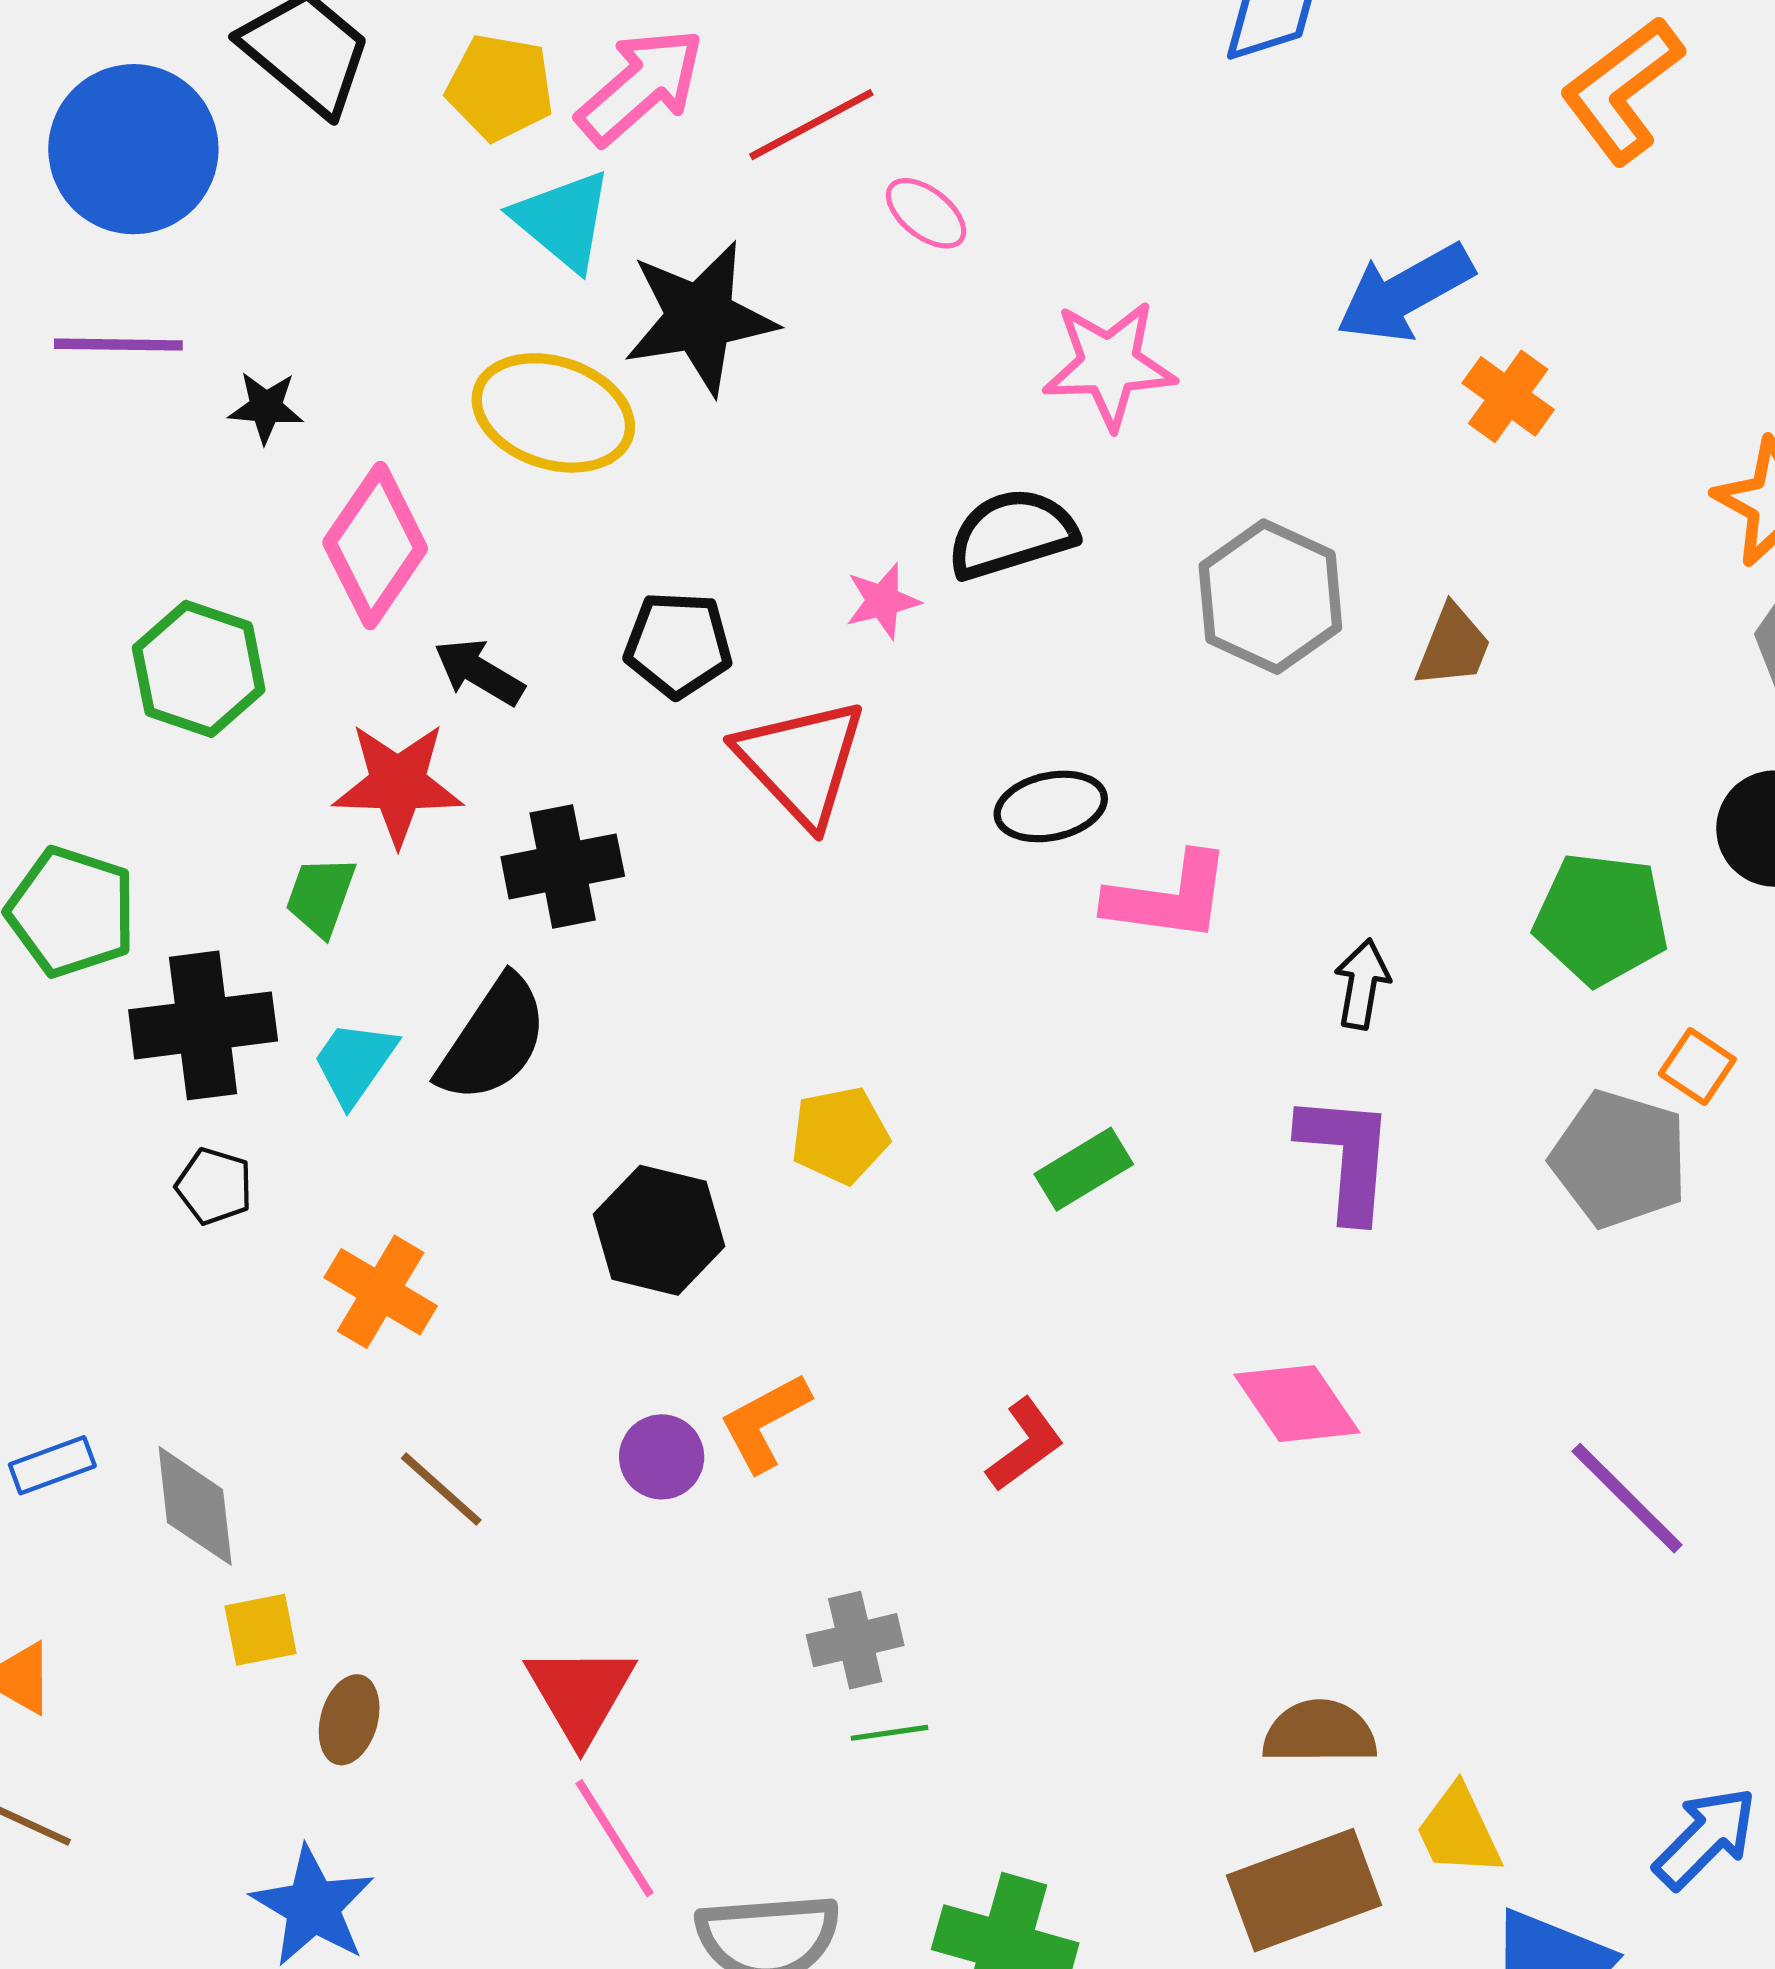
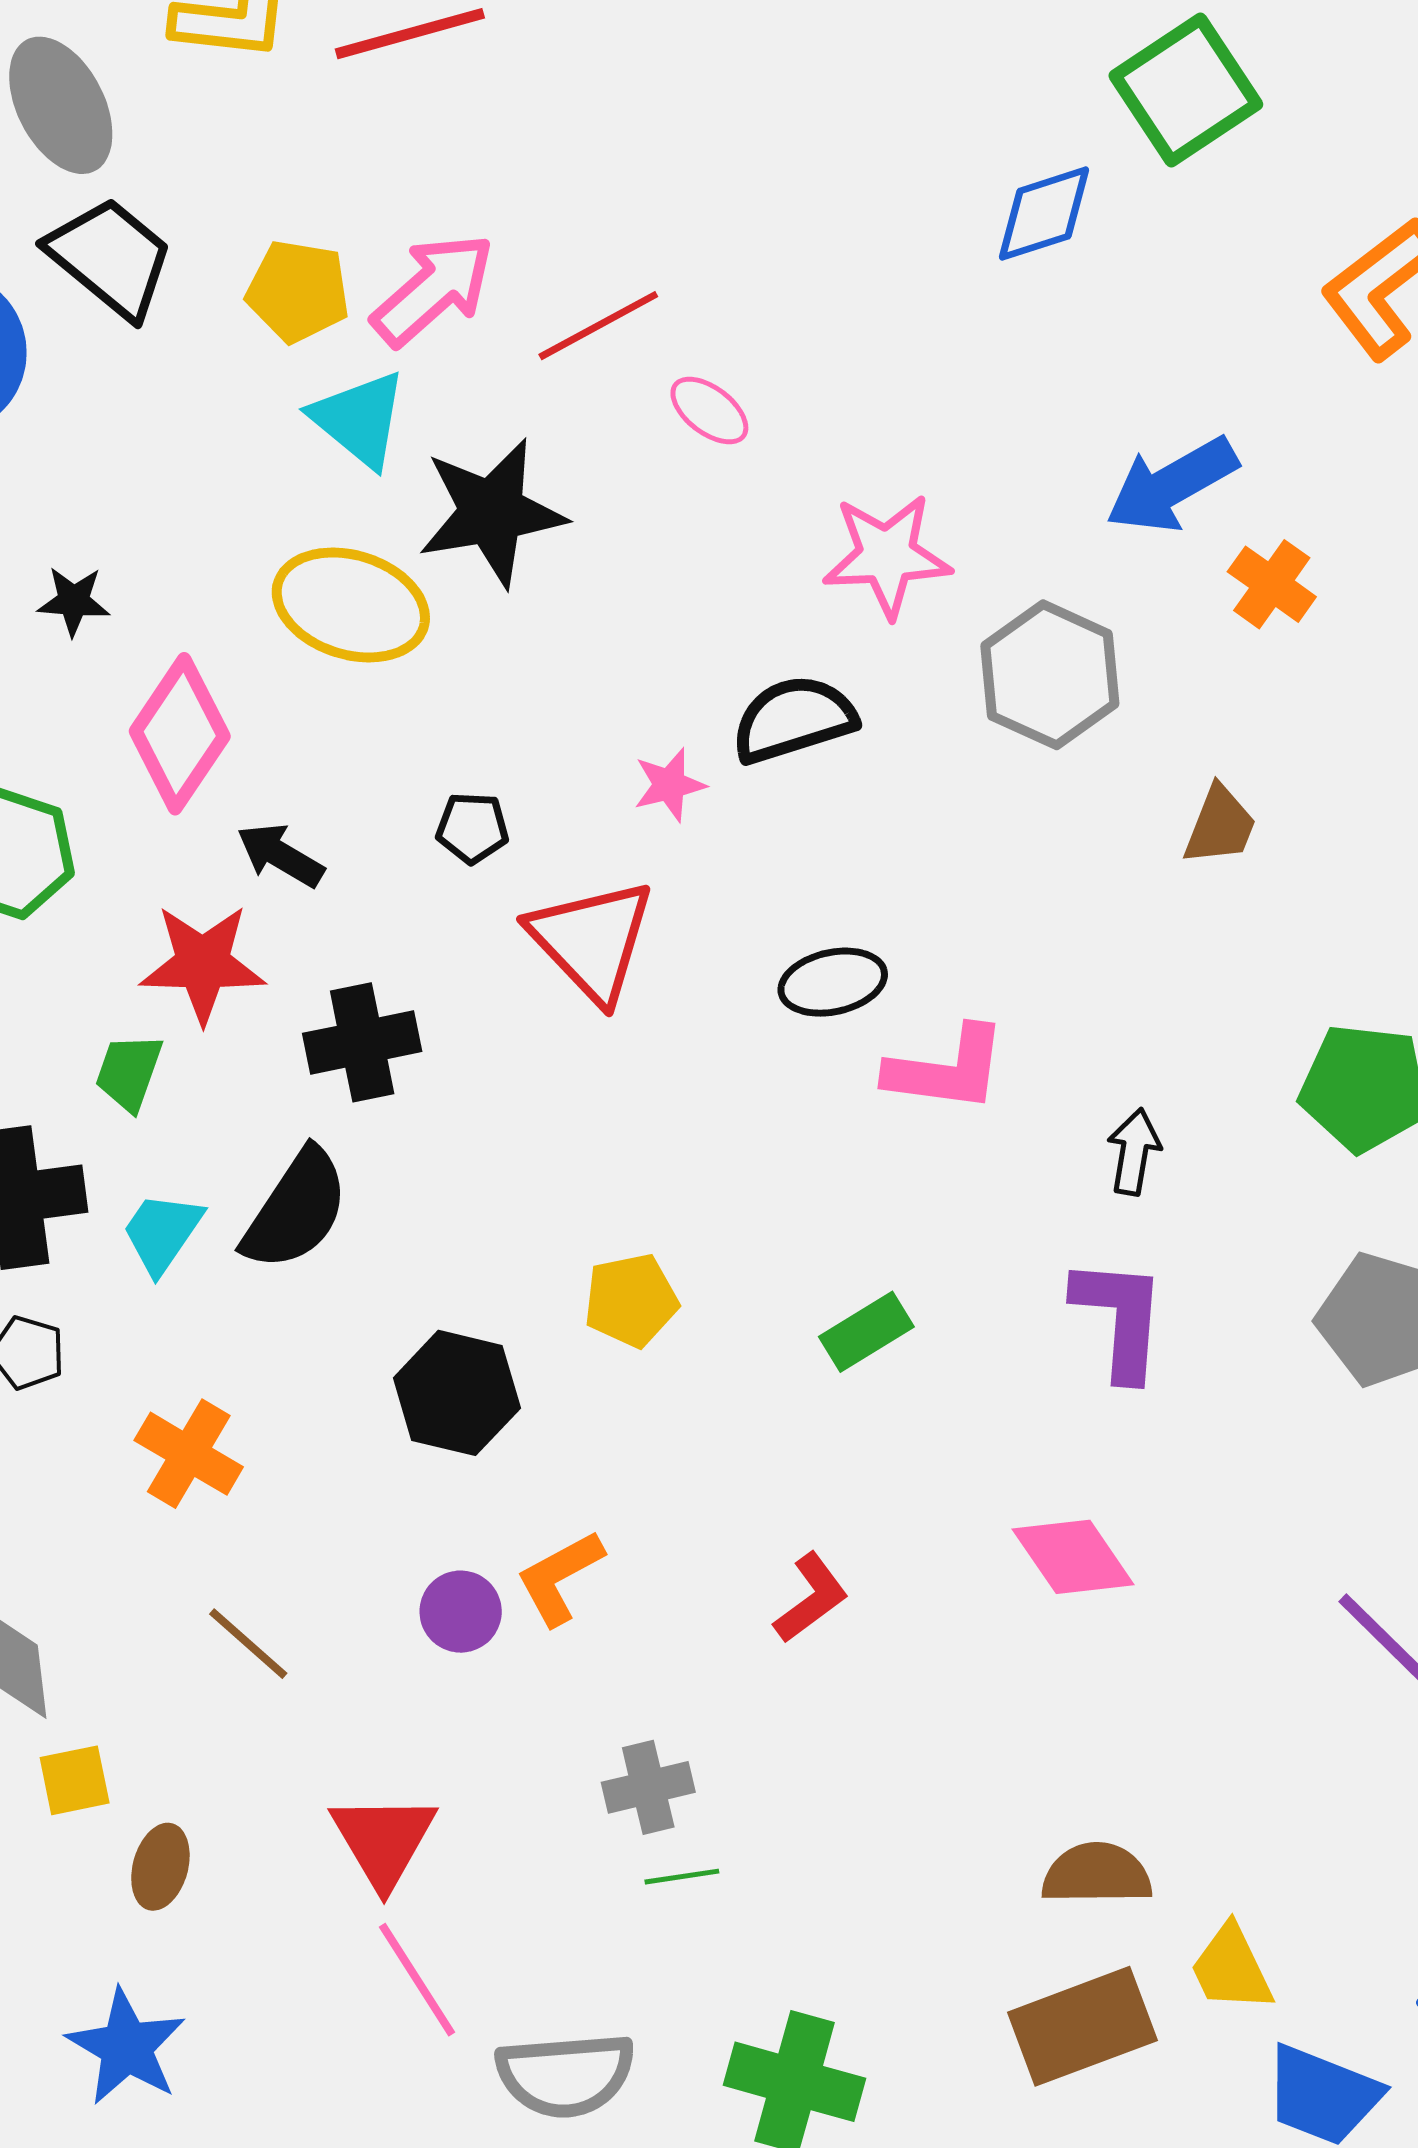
gray hexagon: (1270, 597) -> (1050, 675), moved
black pentagon: (678, 645) -> (472, 828), size x0.7

